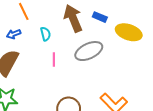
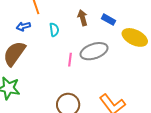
brown arrow: (73, 18) -> (83, 18), size x0.6
pink line: (54, 60) -> (70, 60), moved

